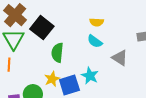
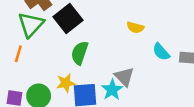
cyan semicircle: (95, 41) -> (161, 52), moved
gray triangle: (120, 58) -> (124, 77), moved

